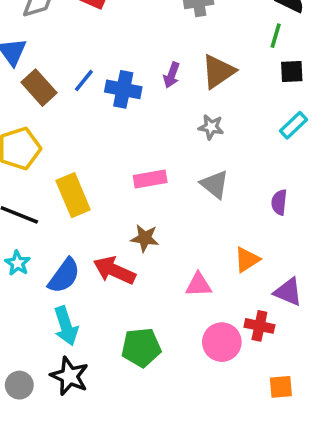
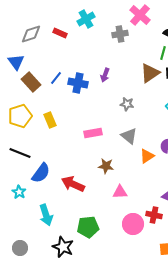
brown triangle: (218, 71) -> (150, 73), moved
yellow rectangle: (73, 195) -> (50, 120), moved, size x0.7
brown star: (145, 238) -> (106, 166), moved
orange triangle: (247, 260) -> (147, 156), moved
cyan star: (18, 263) -> (19, 192), moved
blue semicircle: (64, 276) -> (41, 173), moved
black star: (69, 376) -> (63, 247), moved

